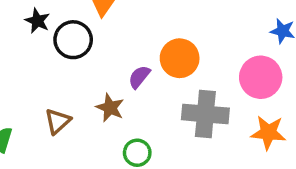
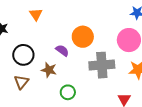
black circle: (73, 40) -> (23, 55), moved
purple semicircle: (139, 77) -> (62, 50), turned 96

